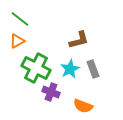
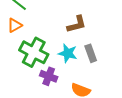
cyan star: (70, 69) -> (68, 53), turned -30

